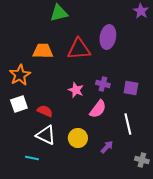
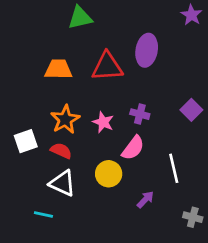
orange star: (20, 75) -> (65, 119), moved
purple square: (131, 88) -> (191, 110), moved, turned 35
yellow circle: (78, 138) -> (109, 174), moved

